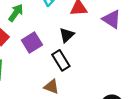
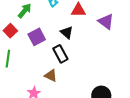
black triangle: (67, 35) -> (67, 33), turned -40

